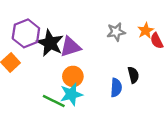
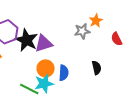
orange star: (146, 31) -> (96, 21), moved
blue semicircle: (116, 88) -> (64, 73), moved

